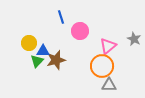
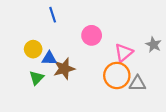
blue line: (61, 17) -> (53, 15), moved
green triangle: (37, 61) -> (37, 78), moved
gray triangle: (109, 85) -> (137, 84), moved

